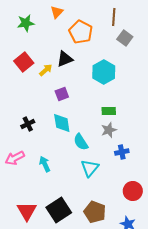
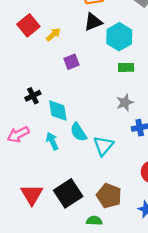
black triangle: (65, 59) -> (93, 22), moved
green rectangle: (109, 111) -> (126, 67), moved
cyan diamond: (62, 123) -> (58, 111), moved
cyan semicircle: (81, 142) -> (78, 132), moved

